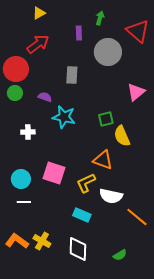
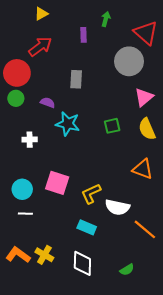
gray circle: (108, 52) -> (129, 61), moved
yellow semicircle: (122, 136) -> (147, 129), moved
orange triangle: (103, 160) -> (143, 169), moved

